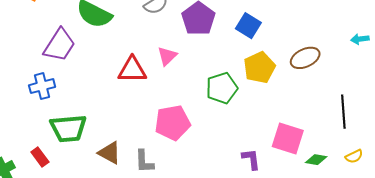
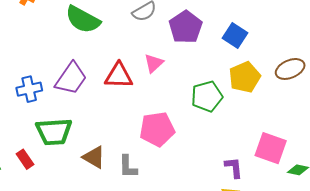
purple trapezoid: (59, 45) -> (71, 78), moved

